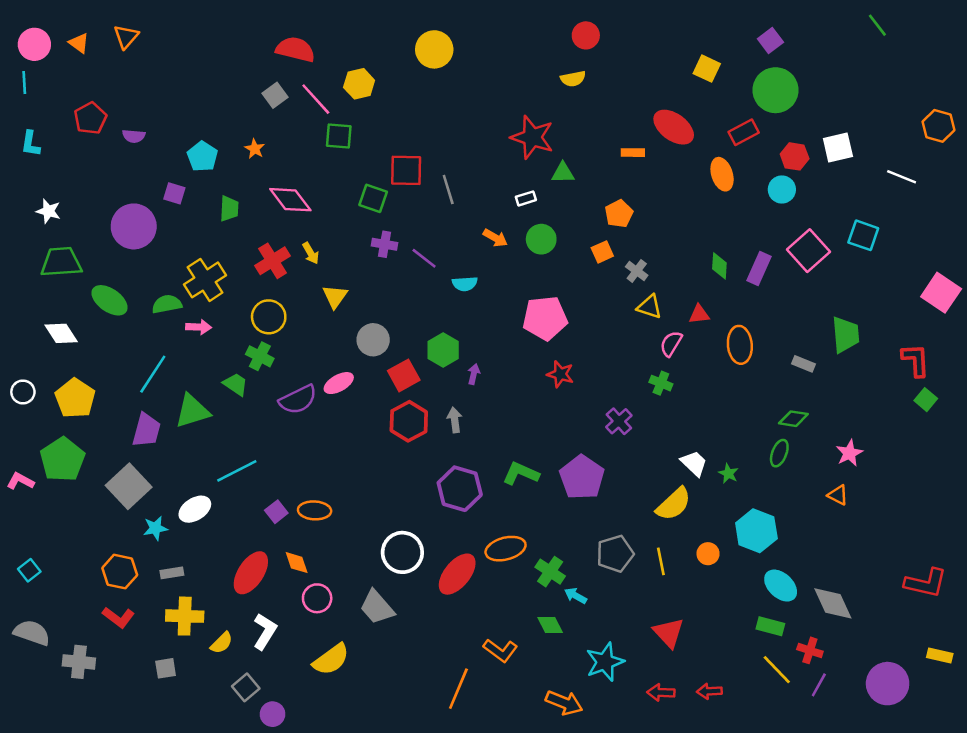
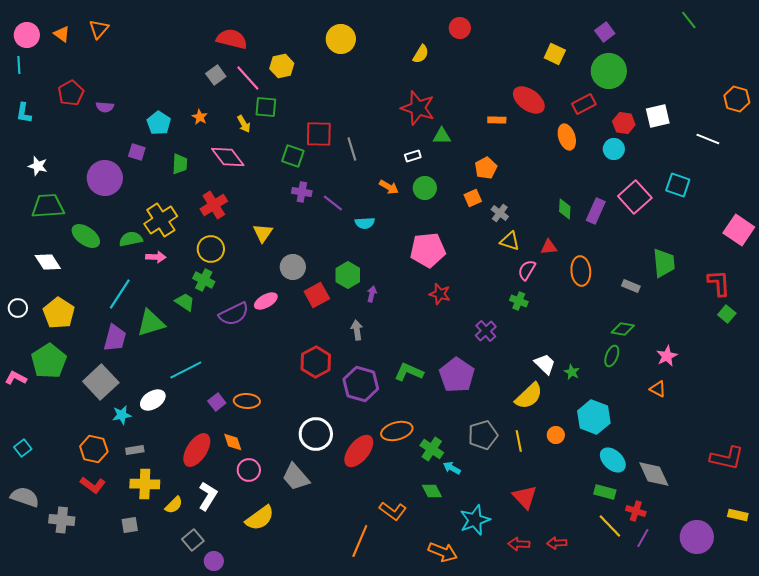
yellow semicircle: (573, 79) -> (421, 54), moved, turned -48
yellow arrow: (311, 253) -> (244, 124), moved
red hexagon: (409, 421) -> (316, 362), moved

